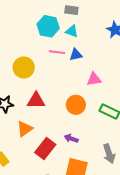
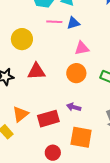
pink triangle: (94, 79) -> (82, 48), moved
orange triangle: (25, 129) -> (21, 114), moved
red rectangle: (45, 148) -> (48, 119), turned 40

